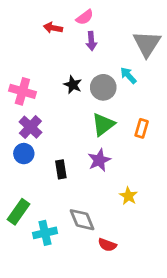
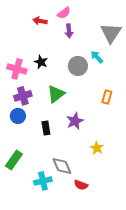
black star: (73, 85) -> (41, 62), moved
green triangle: (103, 124) -> (56, 94), moved
purple cross: (30, 127) -> (23, 96), turned 30
cyan cross: (45, 233) -> (43, 181), moved

